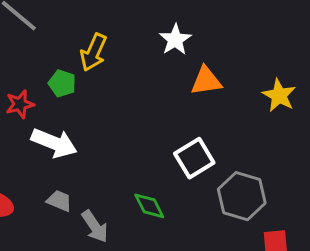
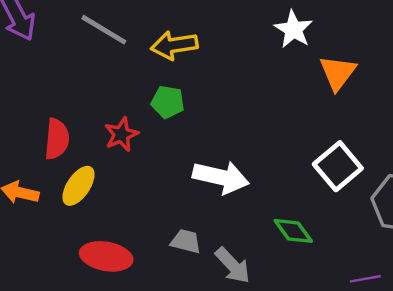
yellow arrow: (93, 52) -> (174, 45), moved, turned 66
orange triangle: (206, 81) -> (338, 73), turned -36
white arrow: (54, 143) -> (221, 177), moved

